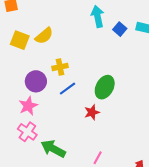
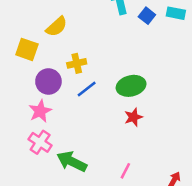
yellow square: (20, 40) -> (27, 49), moved
green ellipse: (105, 87) -> (131, 86), turned 50
red star: (92, 112) -> (133, 117), moved

